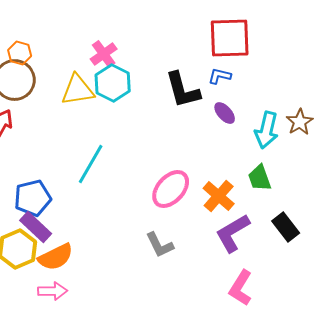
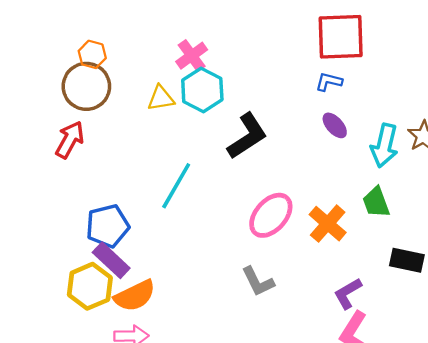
yellow triangle: (78, 90) -> (161, 98), size x0.7
black L-shape: (183, 90) -> (247, 136), moved, turned -108
black rectangle: (286, 227) -> (407, 260), turned -40
purple L-shape: (233, 233) -> (348, 293), moved, size x0.7

